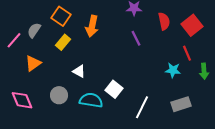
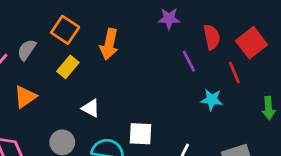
purple line: (136, 38) -> (189, 61), moved
red line: (187, 53) -> (234, 73), moved
cyan star: (173, 70) -> (212, 100), moved
white square: (114, 89) -> (141, 134), turned -36

